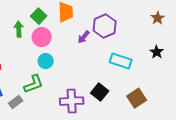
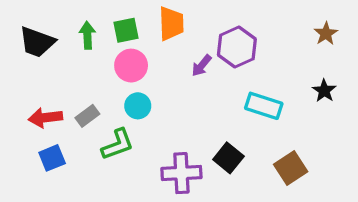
green square: (39, 16) -> (126, 30), turned 35
green arrow: (19, 29) -> (87, 35), moved
gray rectangle: (16, 102) -> (87, 116), moved

